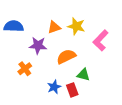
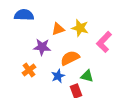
blue semicircle: (14, 26) -> (24, 15), moved
blue star: (54, 87) -> (58, 76), moved

